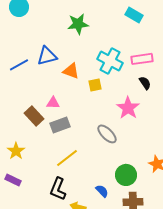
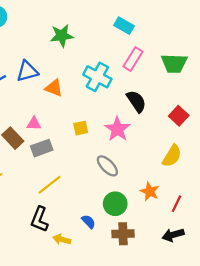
pink rectangle: (142, 59) -> (133, 59), moved, turned -50
black semicircle: (145, 83) -> (136, 101), size x1.5
yellow square: (95, 85) -> (81, 128), moved
gray ellipse: (107, 134) -> (107, 166), moved

